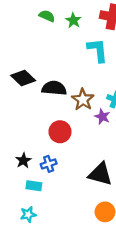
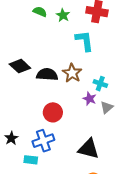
brown star: (83, 100) -> (72, 73), moved
black star: (23, 161) -> (11, 138), moved
blue cross: (49, 164) -> (43, 141), size x1.5

